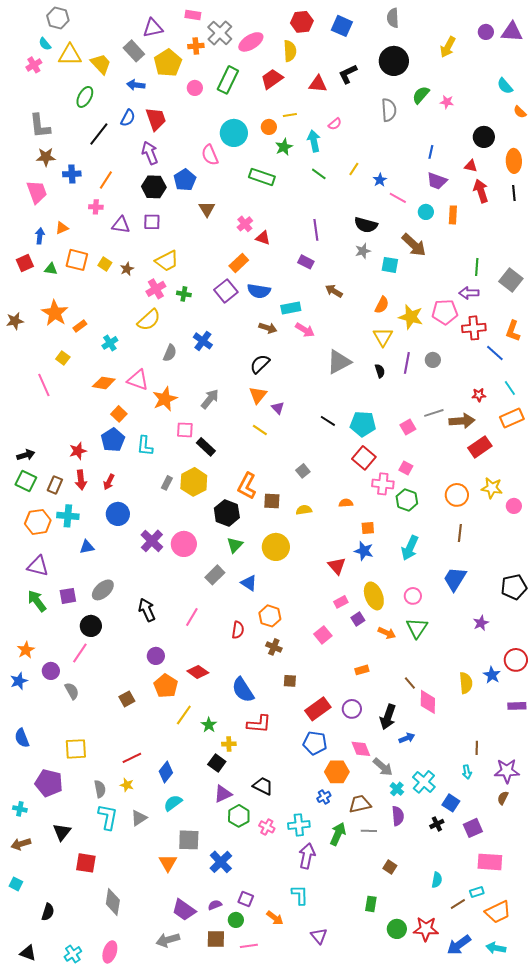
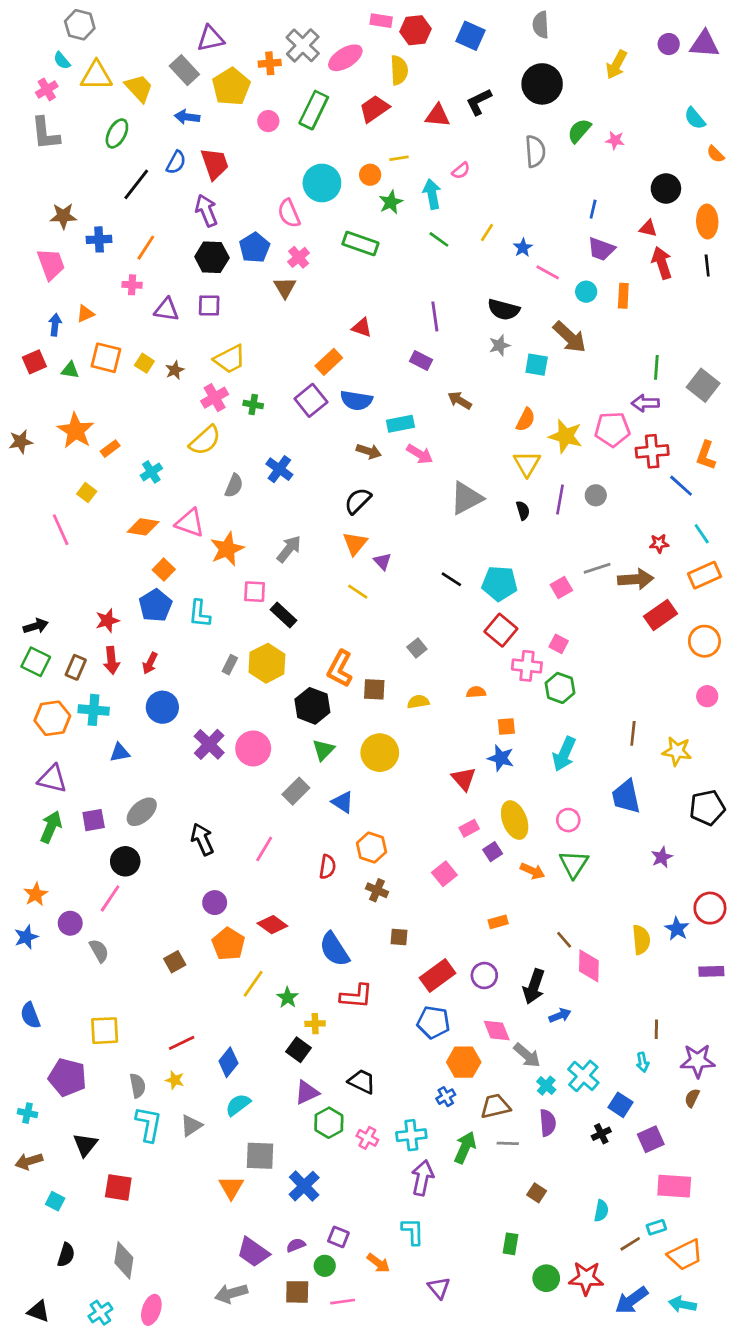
pink rectangle: (193, 15) -> (381, 21), moved
gray L-shape: (40, 126) -> (45, 133), moved
pink cross: (245, 224) -> (299, 257), moved
yellow star: (492, 488) -> (677, 751), moved
orange circle: (457, 495) -> (704, 641), moved
blue trapezoid: (455, 579) -> (626, 797), turned -44
green arrow: (37, 601) -> (51, 827), turned 60
cyan square: (16, 884) -> (55, 1201), moved
gray diamond: (113, 902) -> (124, 1260), moved

